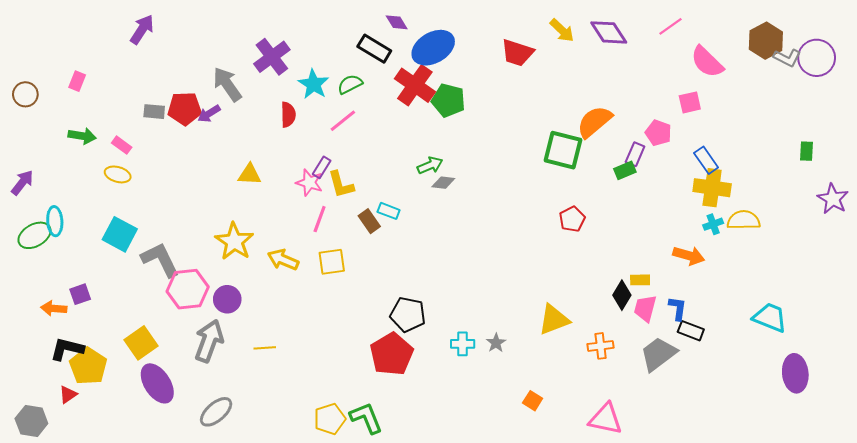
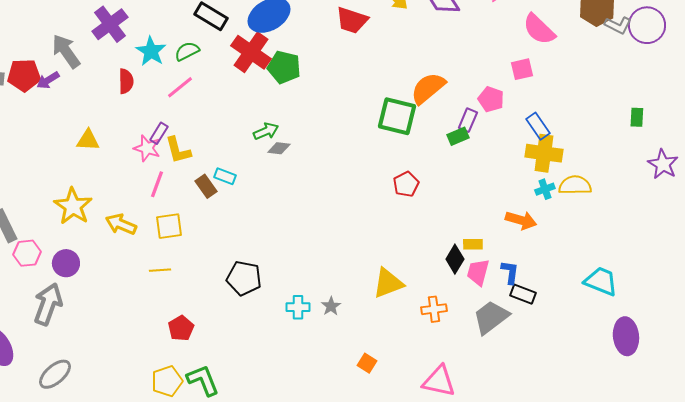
pink hexagon: (188, 289) -> (27, 253), size x0.7
yellow line: (265, 348) -> (160, 270), moved
red pentagon: (392, 354) -> (181, 328), moved, size x0.6

